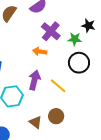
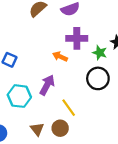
purple cross: (51, 31) -> (77, 38), turned 36
yellow line: (58, 86) -> (69, 108), moved

